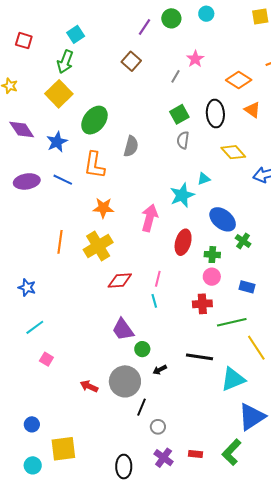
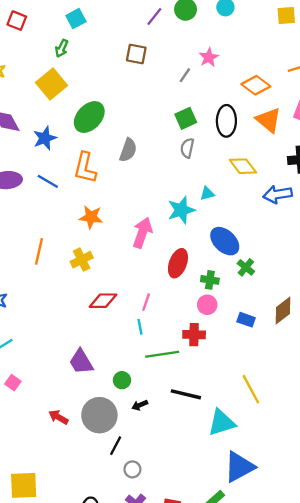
brown square: (131, 61) -> (136, 54), turned -36
green arrow: (65, 62) -> (62, 48), size x0.7
orange triangle: (252, 110) -> (268, 120), size x1.4
yellow cross: (98, 246) -> (82, 260), size x0.7
green line: (232, 322) -> (162, 354), moved
purple trapezoid: (123, 329) -> (81, 362), moved

